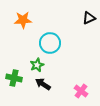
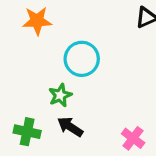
green cross: (14, 78) -> (27, 132), moved

